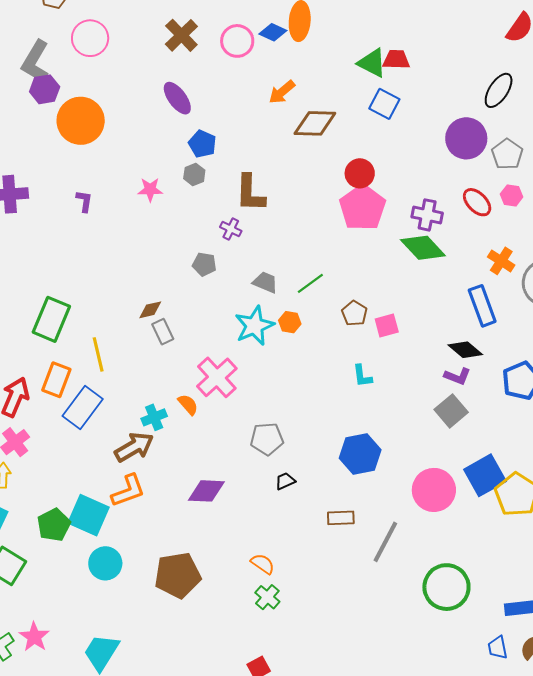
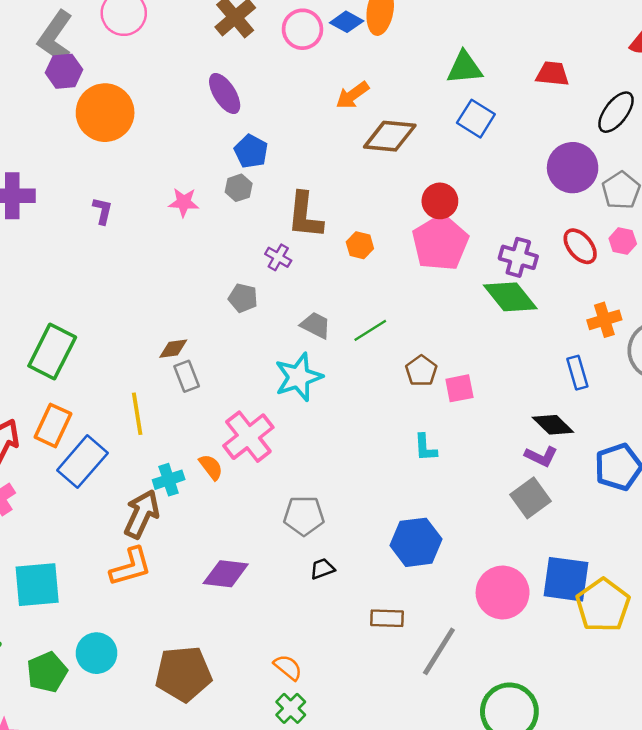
red trapezoid: (396, 60) -> (552, 74), moved
green triangle: (372, 63) -> (465, 68), turned -36
orange cross: (501, 261) -> (604, 320), turned 36
blue rectangle: (482, 306) -> (577, 373), size x0.7
orange hexagon: (290, 322) -> (360, 245), moved
yellow line: (98, 354) -> (137, 414), moved
brown arrow: (134, 447) -> (142, 514), turned -39
blue square: (485, 475) -> (566, 579), turned 33
cyan square: (88, 515) -> (37, 585), moved, turned -33
green pentagon: (54, 525) -> (47, 672), moved

